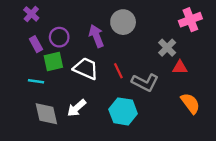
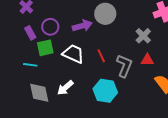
purple arrow: (96, 36) -> (82, 26), turned 96
red triangle: (180, 67) -> (147, 60), moved
gray L-shape: (145, 82) -> (124, 66), turned -95

